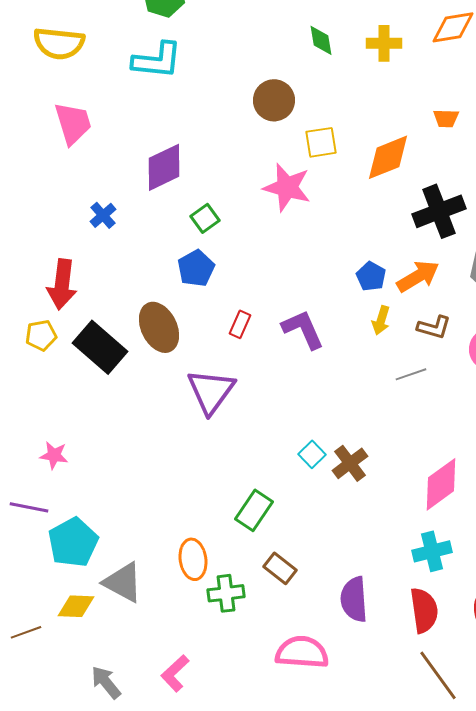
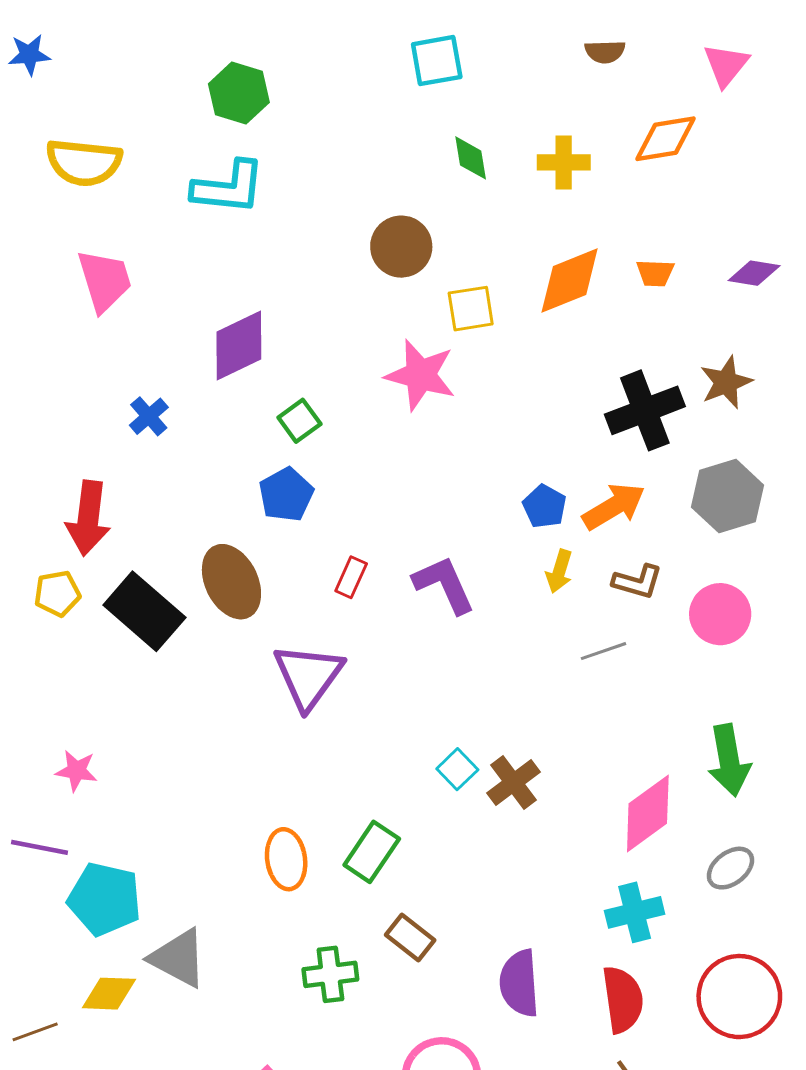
orange diamond: (388, 157) -> (570, 281), moved
cyan pentagon: (73, 542) -> (105, 899), turned -30
orange ellipse: (193, 559) -> (286, 859), moved

